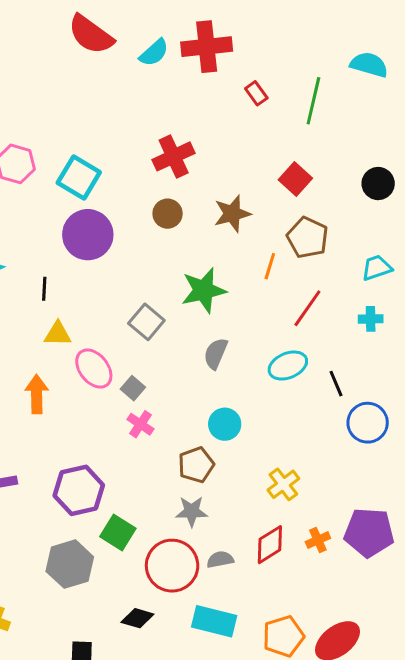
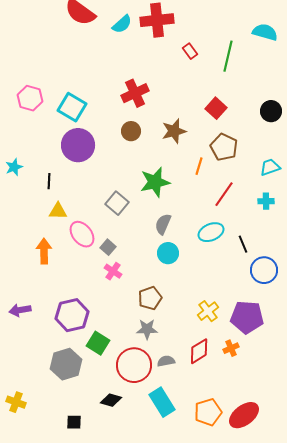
cyan circle: (225, 424) -> (168, 253), moved
purple pentagon: (369, 532) -> (247, 317), moved
cyan rectangle: (214, 621) -> (162, 402), turned 44

